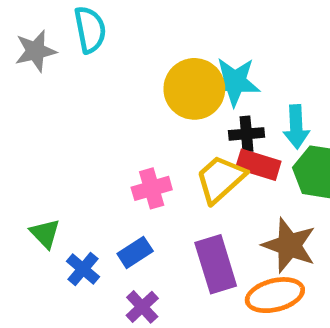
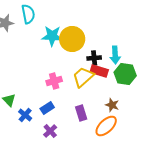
cyan star: (235, 82) -> (52, 36), moved
brown star: (289, 245) -> (112, 105), size x0.6
purple rectangle: (216, 264) -> (81, 113), size x0.7
orange ellipse: (275, 295) -> (106, 126), turned -30

